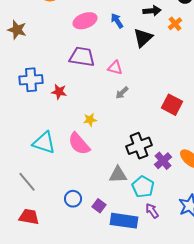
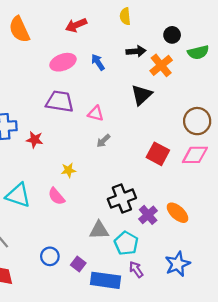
orange cross: (175, 24) -> (161, 65), size x1.5
black triangle: (143, 38) -> (142, 95), moved
pink semicircle: (79, 144) -> (56, 196), size x0.7

